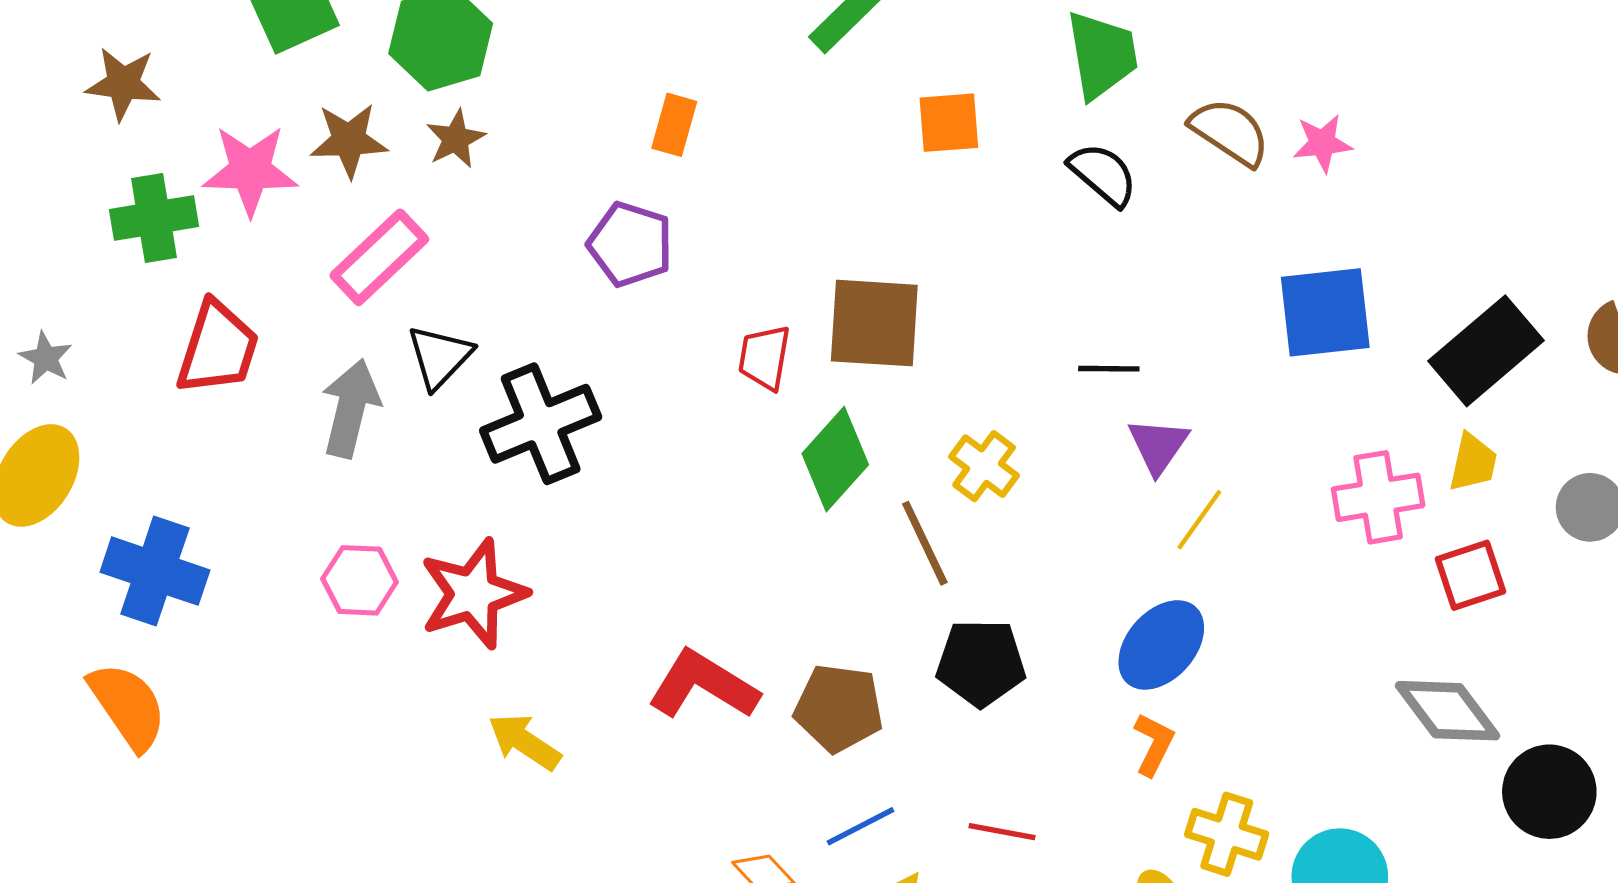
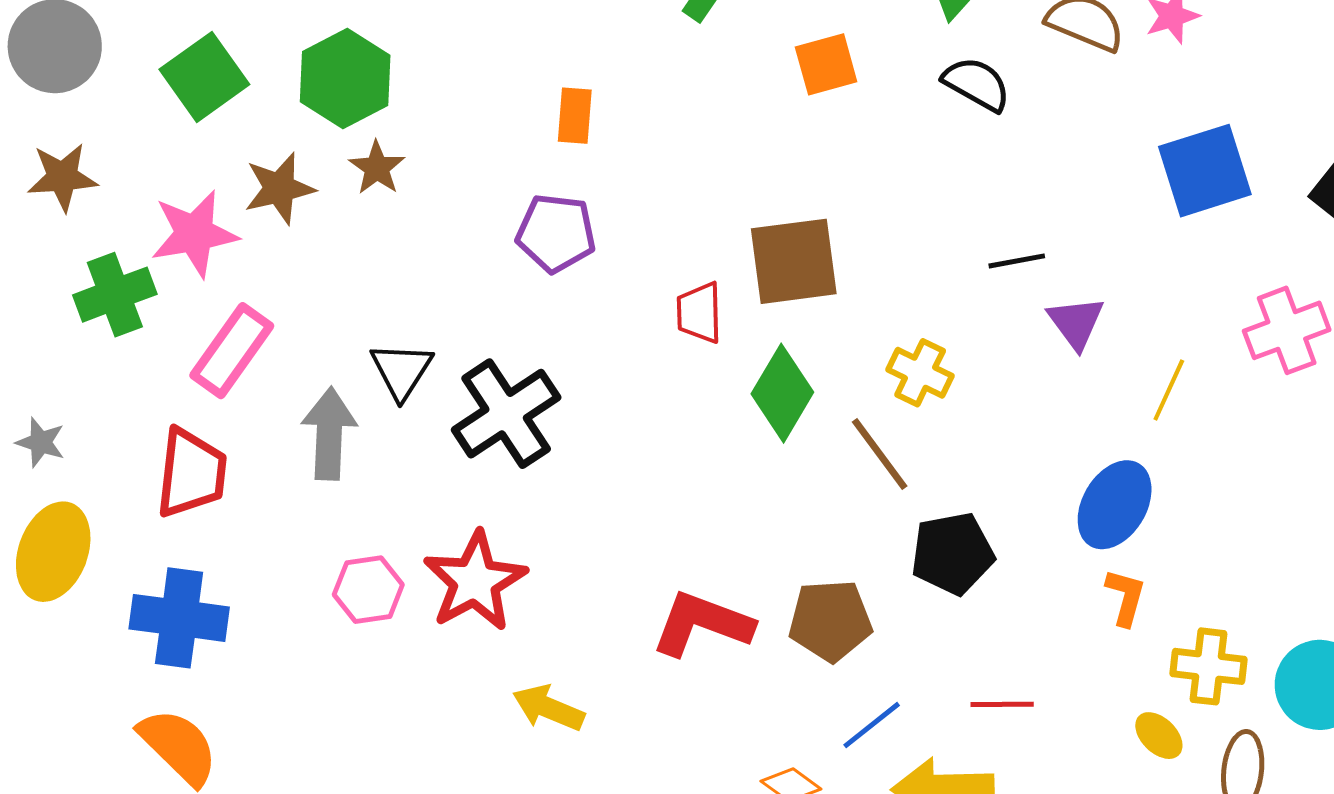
pink rectangle: (379, 257) -> (232, 351), moved
red trapezoid: (218, 348) -> (191, 473), moved
yellow line: (1199, 520) -> (1169, 390), moved

